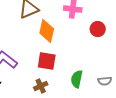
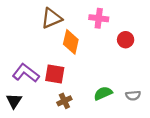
red square: (47, 61) -> (55, 74), moved
green semicircle: (77, 79) -> (103, 93), turned 54

